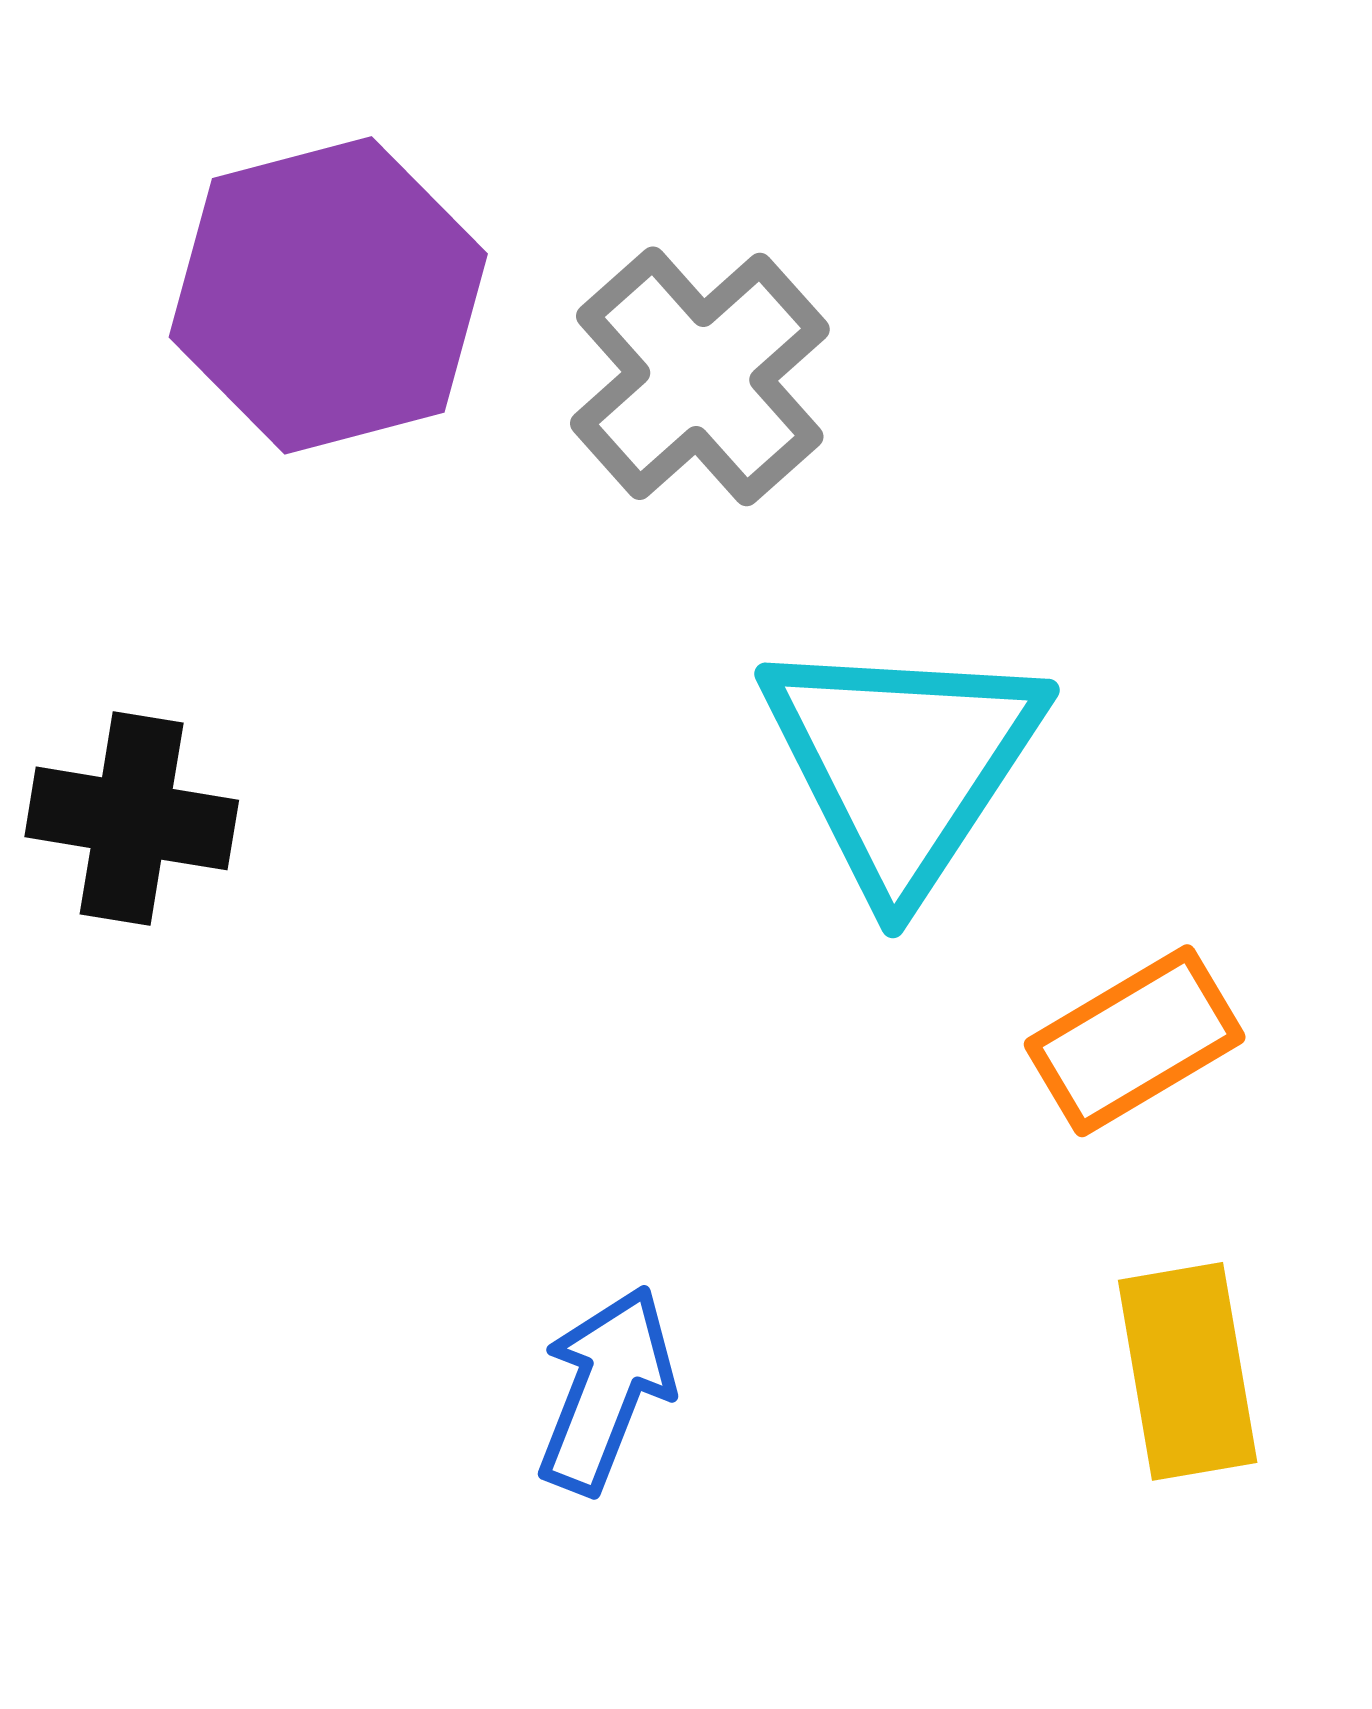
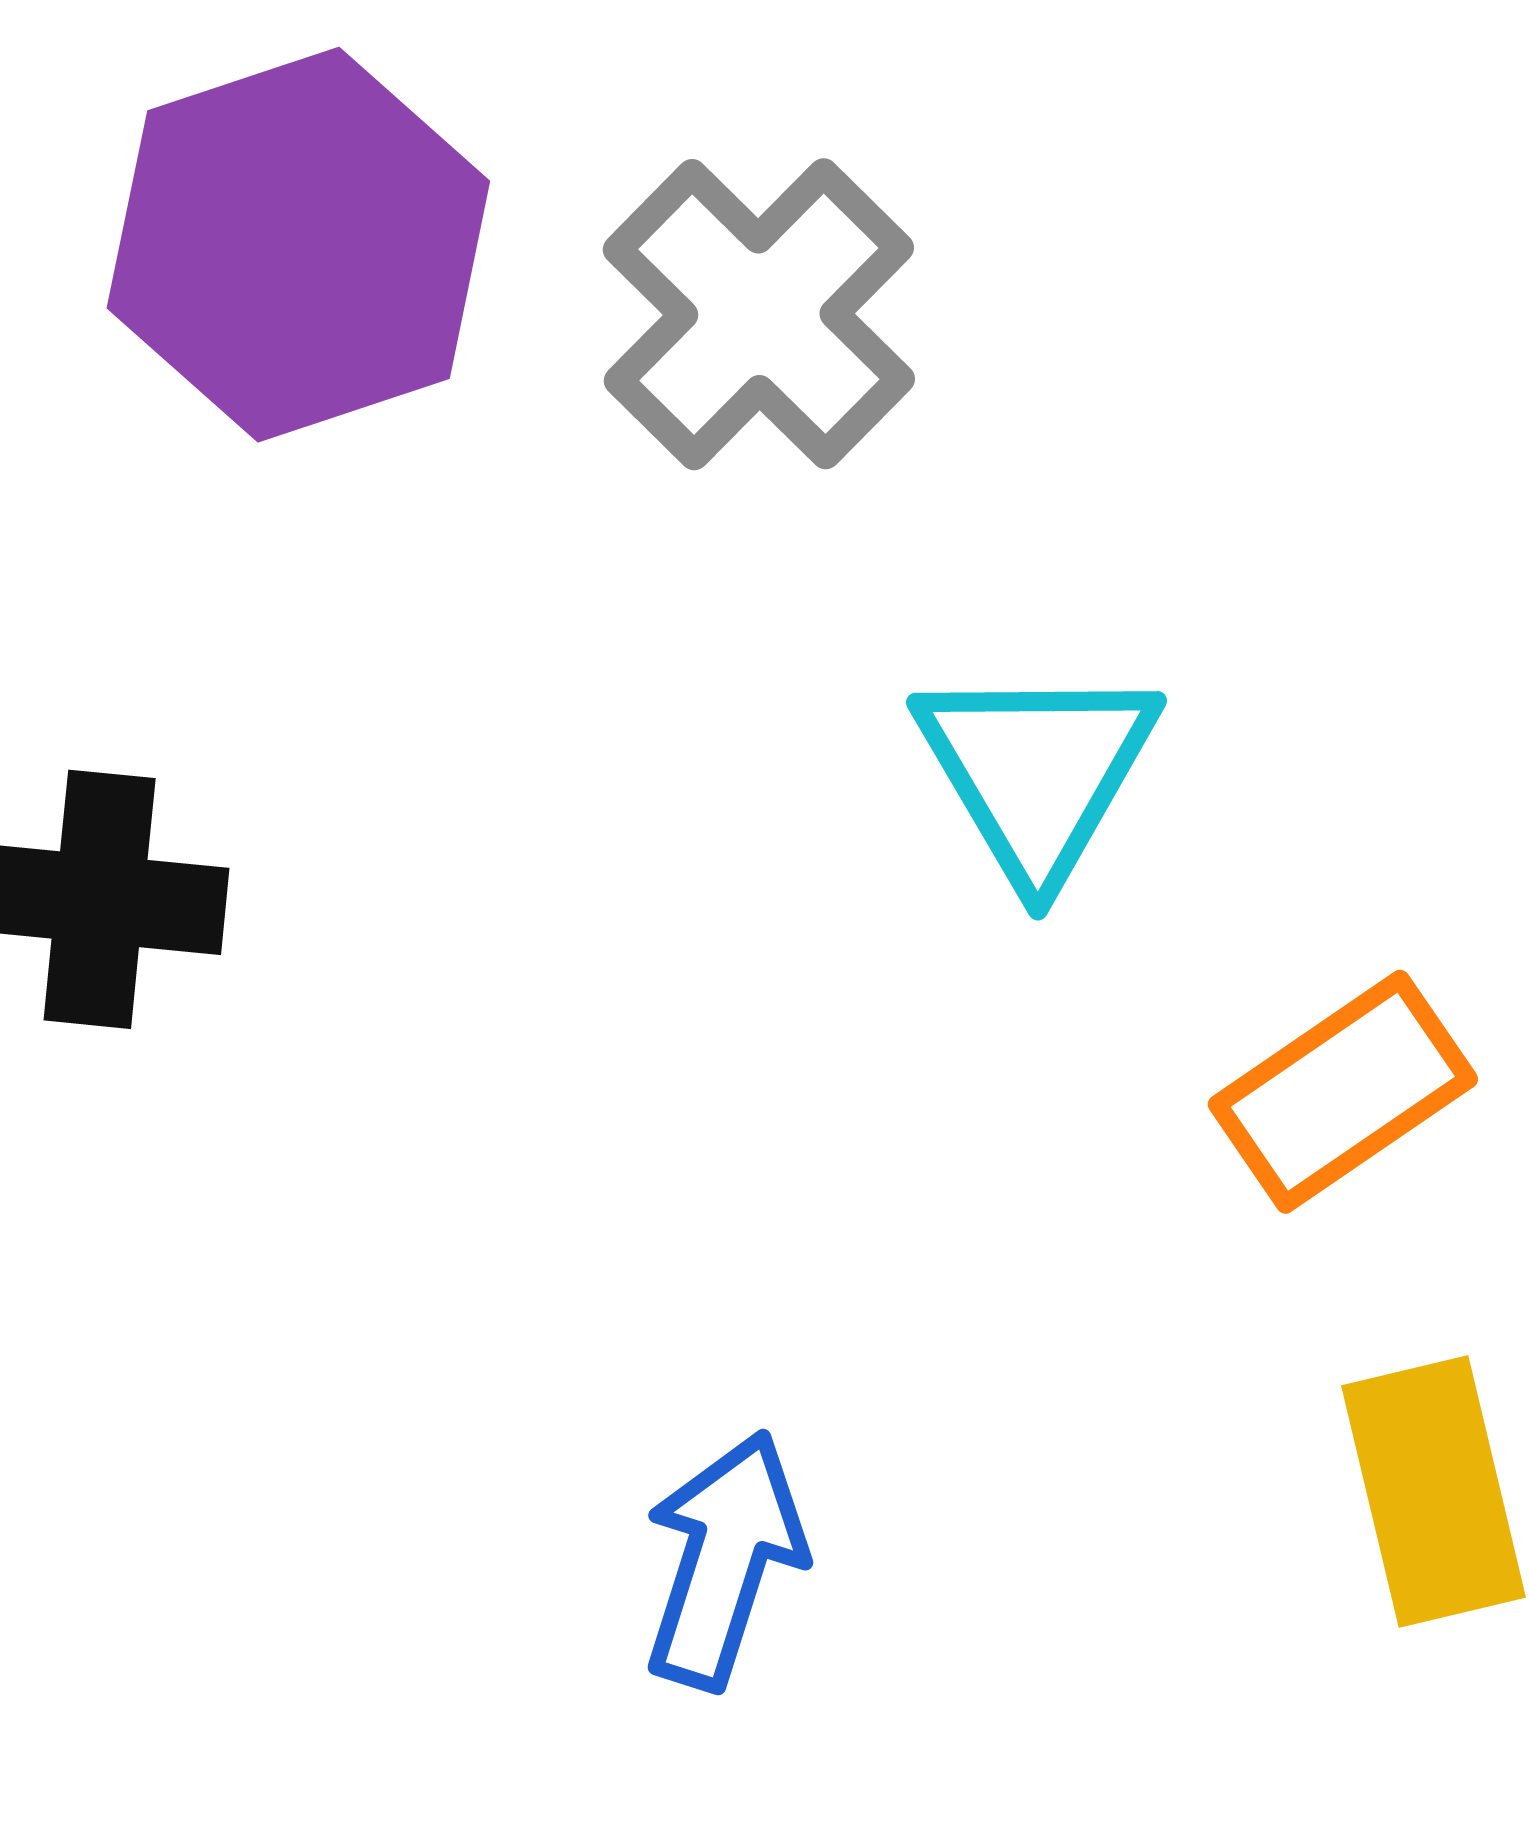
cyan triangle: (902, 764) -> (1037, 771), size x0.7

